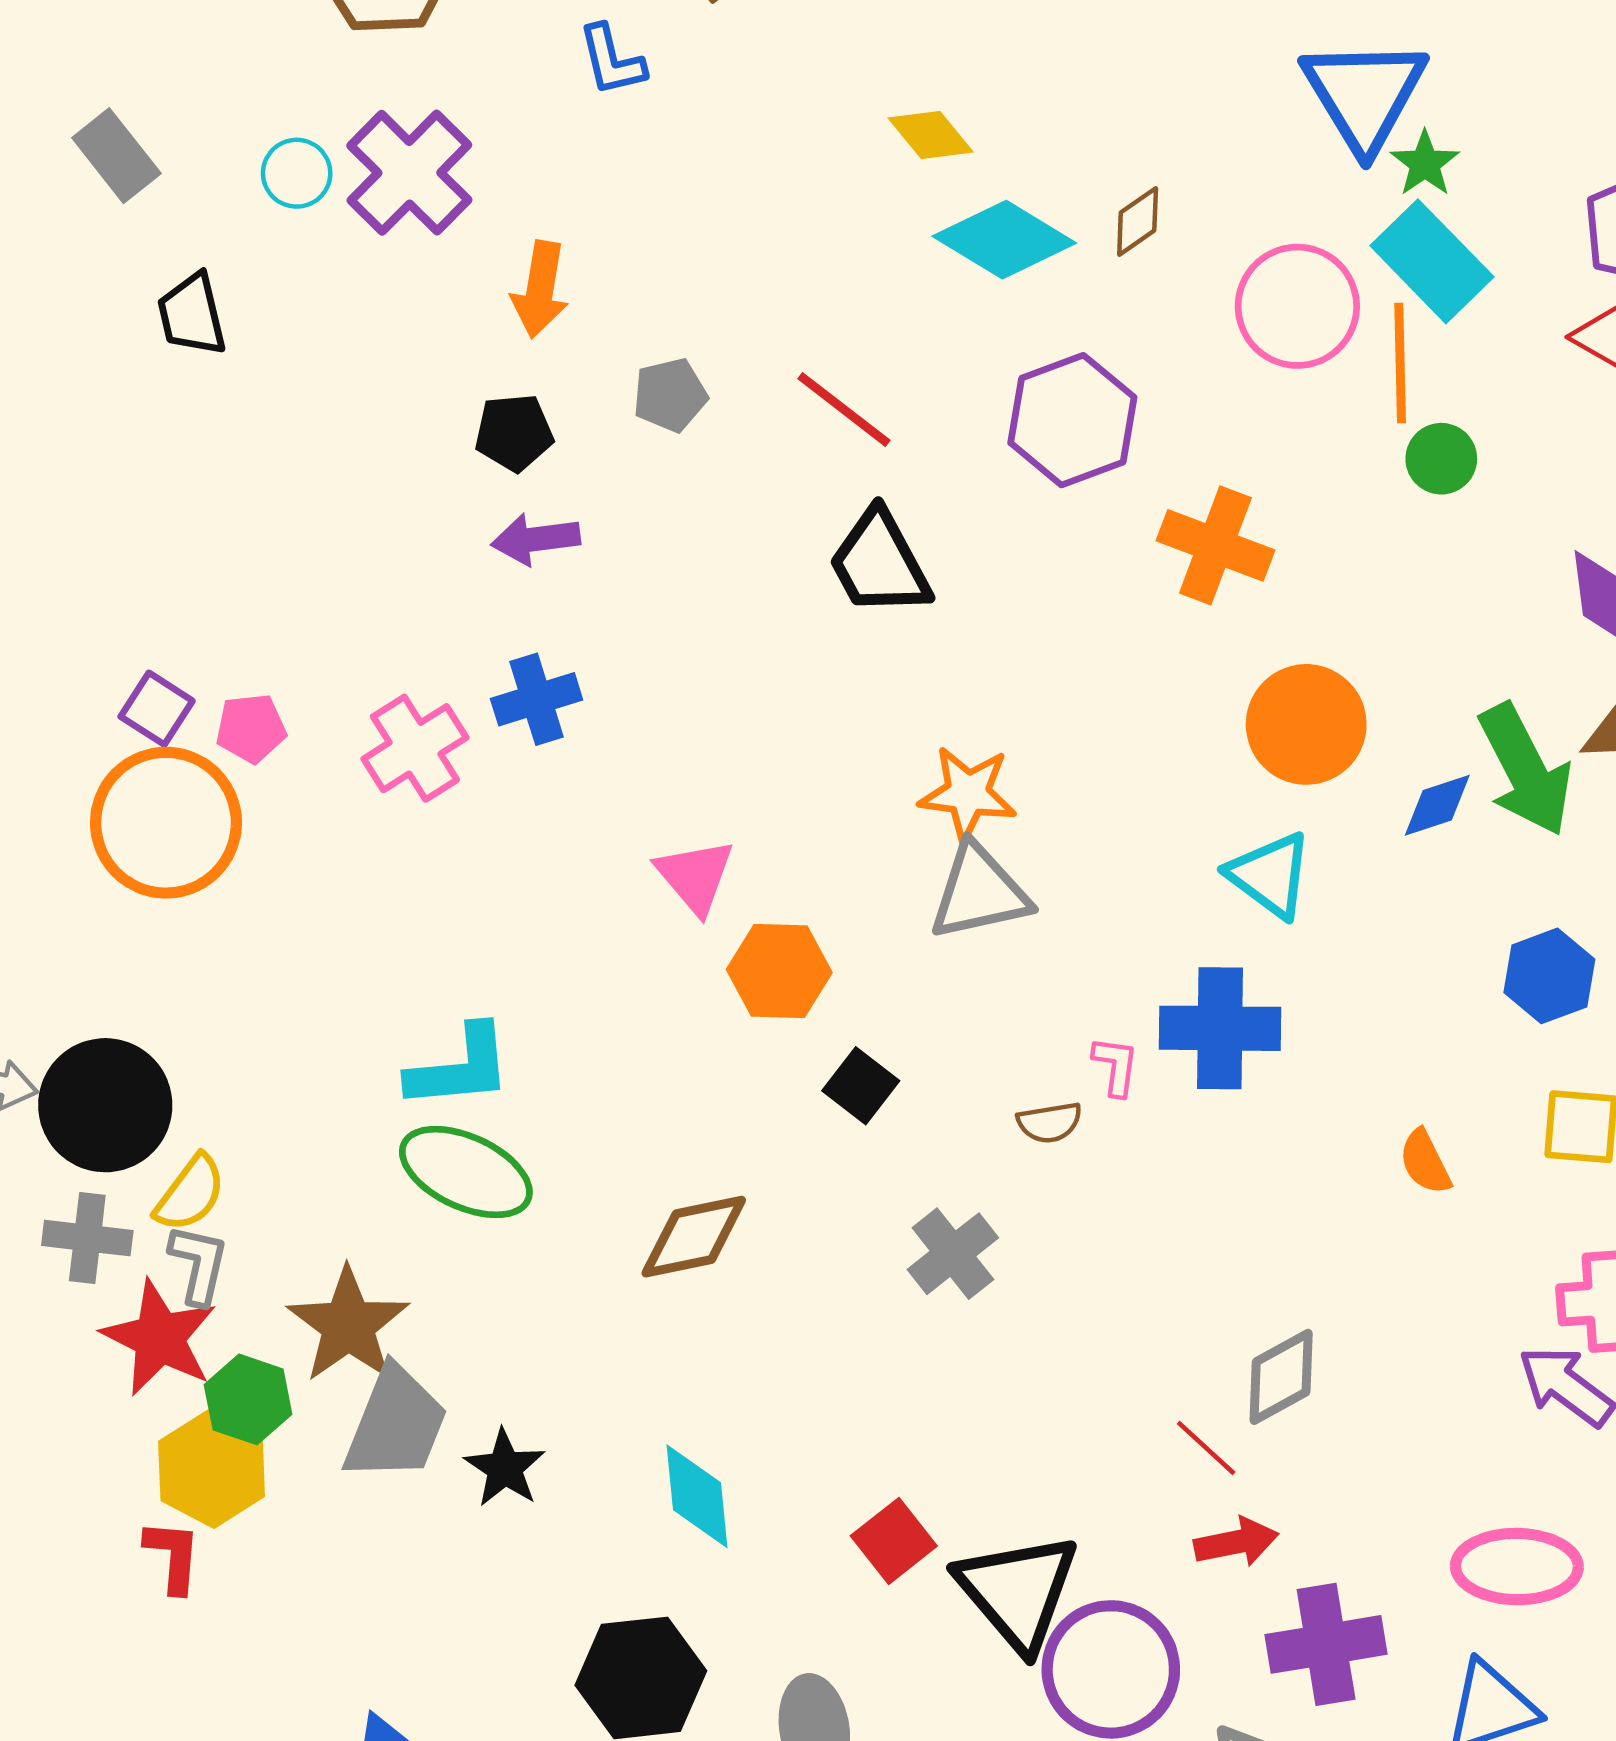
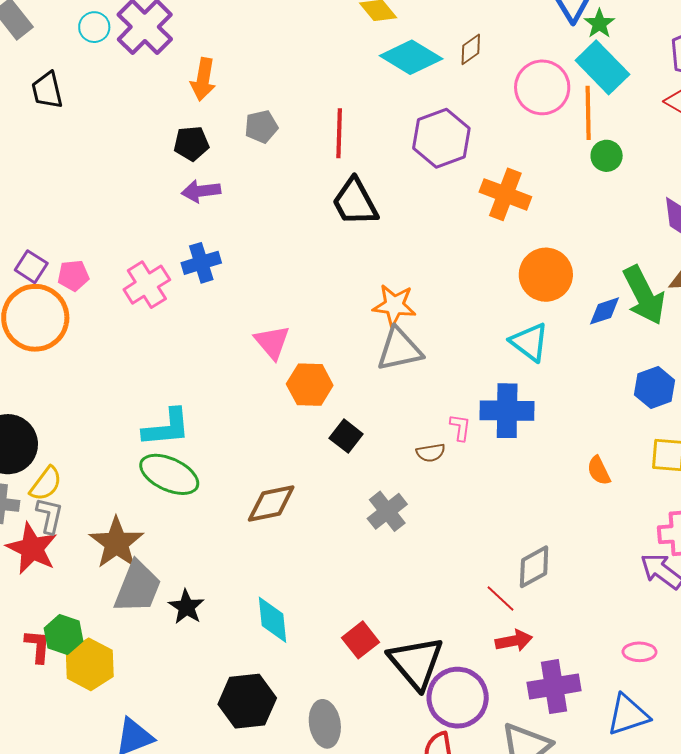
red line: (844, 409) -> (339, 133), turned 54
green hexagon: (248, 1399) -> (64, 635), moved
yellow hexagon: (212, 1469) -> (90, 664), moved
pink ellipse: (1517, 1567) -> (640, 652), size x0.6

